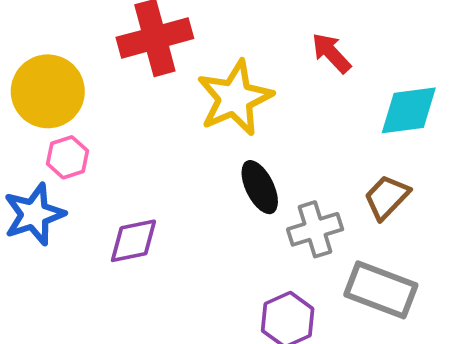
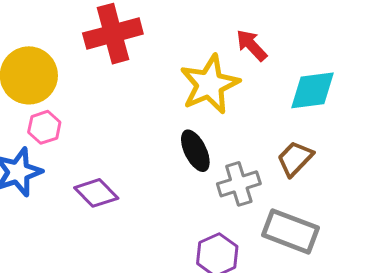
yellow star: (235, 98) -> (210, 84), moved
purple diamond: (133, 241) -> (96, 193), turned 57

